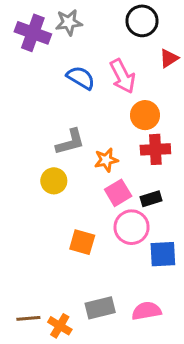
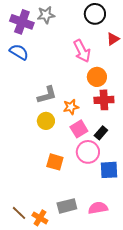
blue semicircle: (81, 78) -> (19, 52), moved
yellow circle: (54, 181) -> (46, 121), moved
black rectangle: (151, 199) -> (101, 133), turned -32
brown line: (28, 318) -> (19, 213), turned 49

